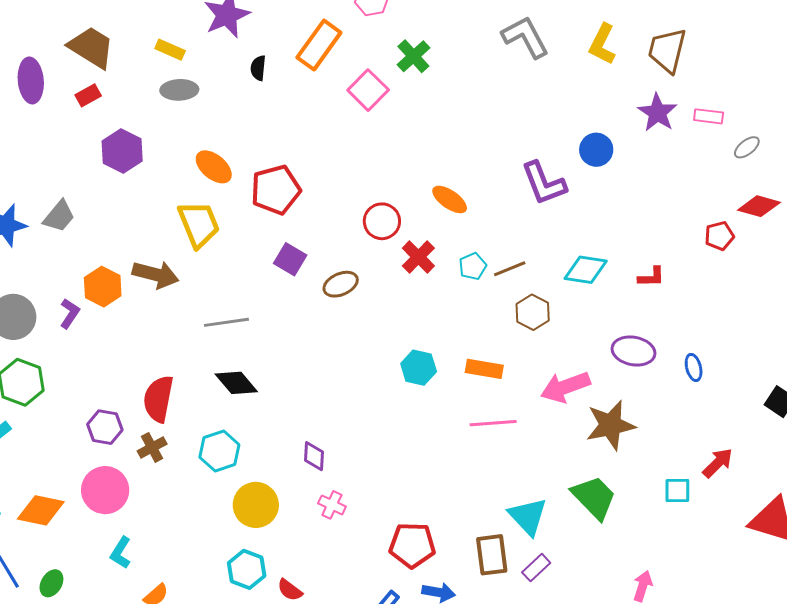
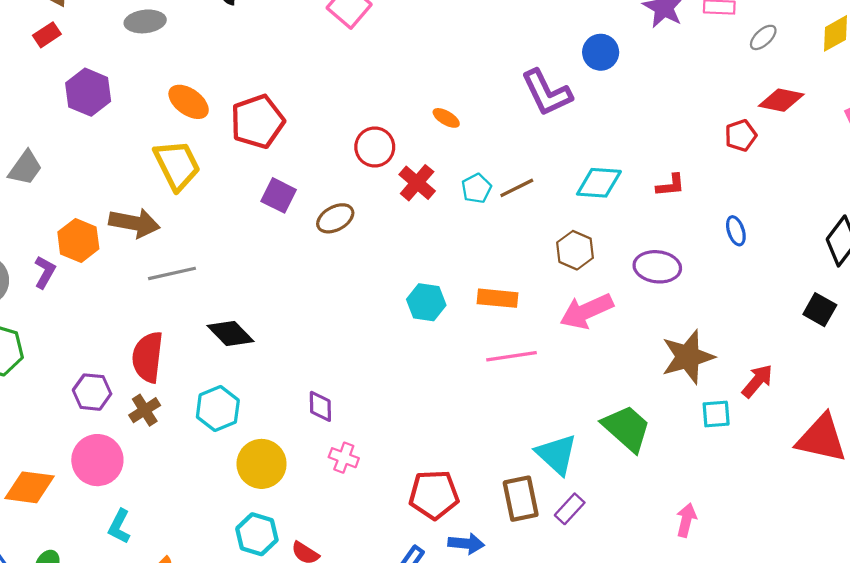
orange ellipse: (450, 199) -> (446, 118), size x0.7
brown hexagon: (533, 312) -> (575, 250), moved
gray line: (226, 322) -> (172, 273), moved
blue ellipse: (694, 367) -> (736, 231), moved
brown star: (611, 425) -> (688, 357), moved

